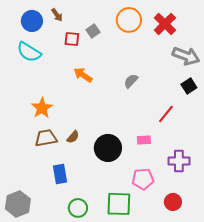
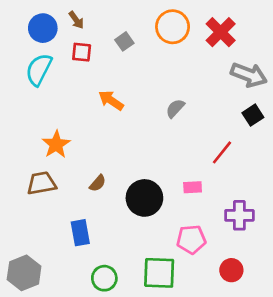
red square: (72, 39) -> (82, 52), moved
cyan semicircle: (29, 52) -> (39, 70), turned 85
brown trapezoid: (46, 138) -> (41, 183), moved

